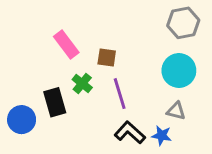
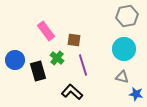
blue circle: (22, 120) -> (15, 60), moved
black L-shape: (130, 133) -> (72, 92), moved
blue star: (162, 135) -> (136, 94), moved

